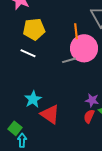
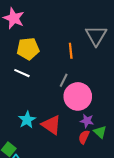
pink circle: (84, 48) -> (78, 96), moved
gray line: (69, 60) -> (64, 80), turned -48
red triangle: (50, 114) -> (51, 125), moved

